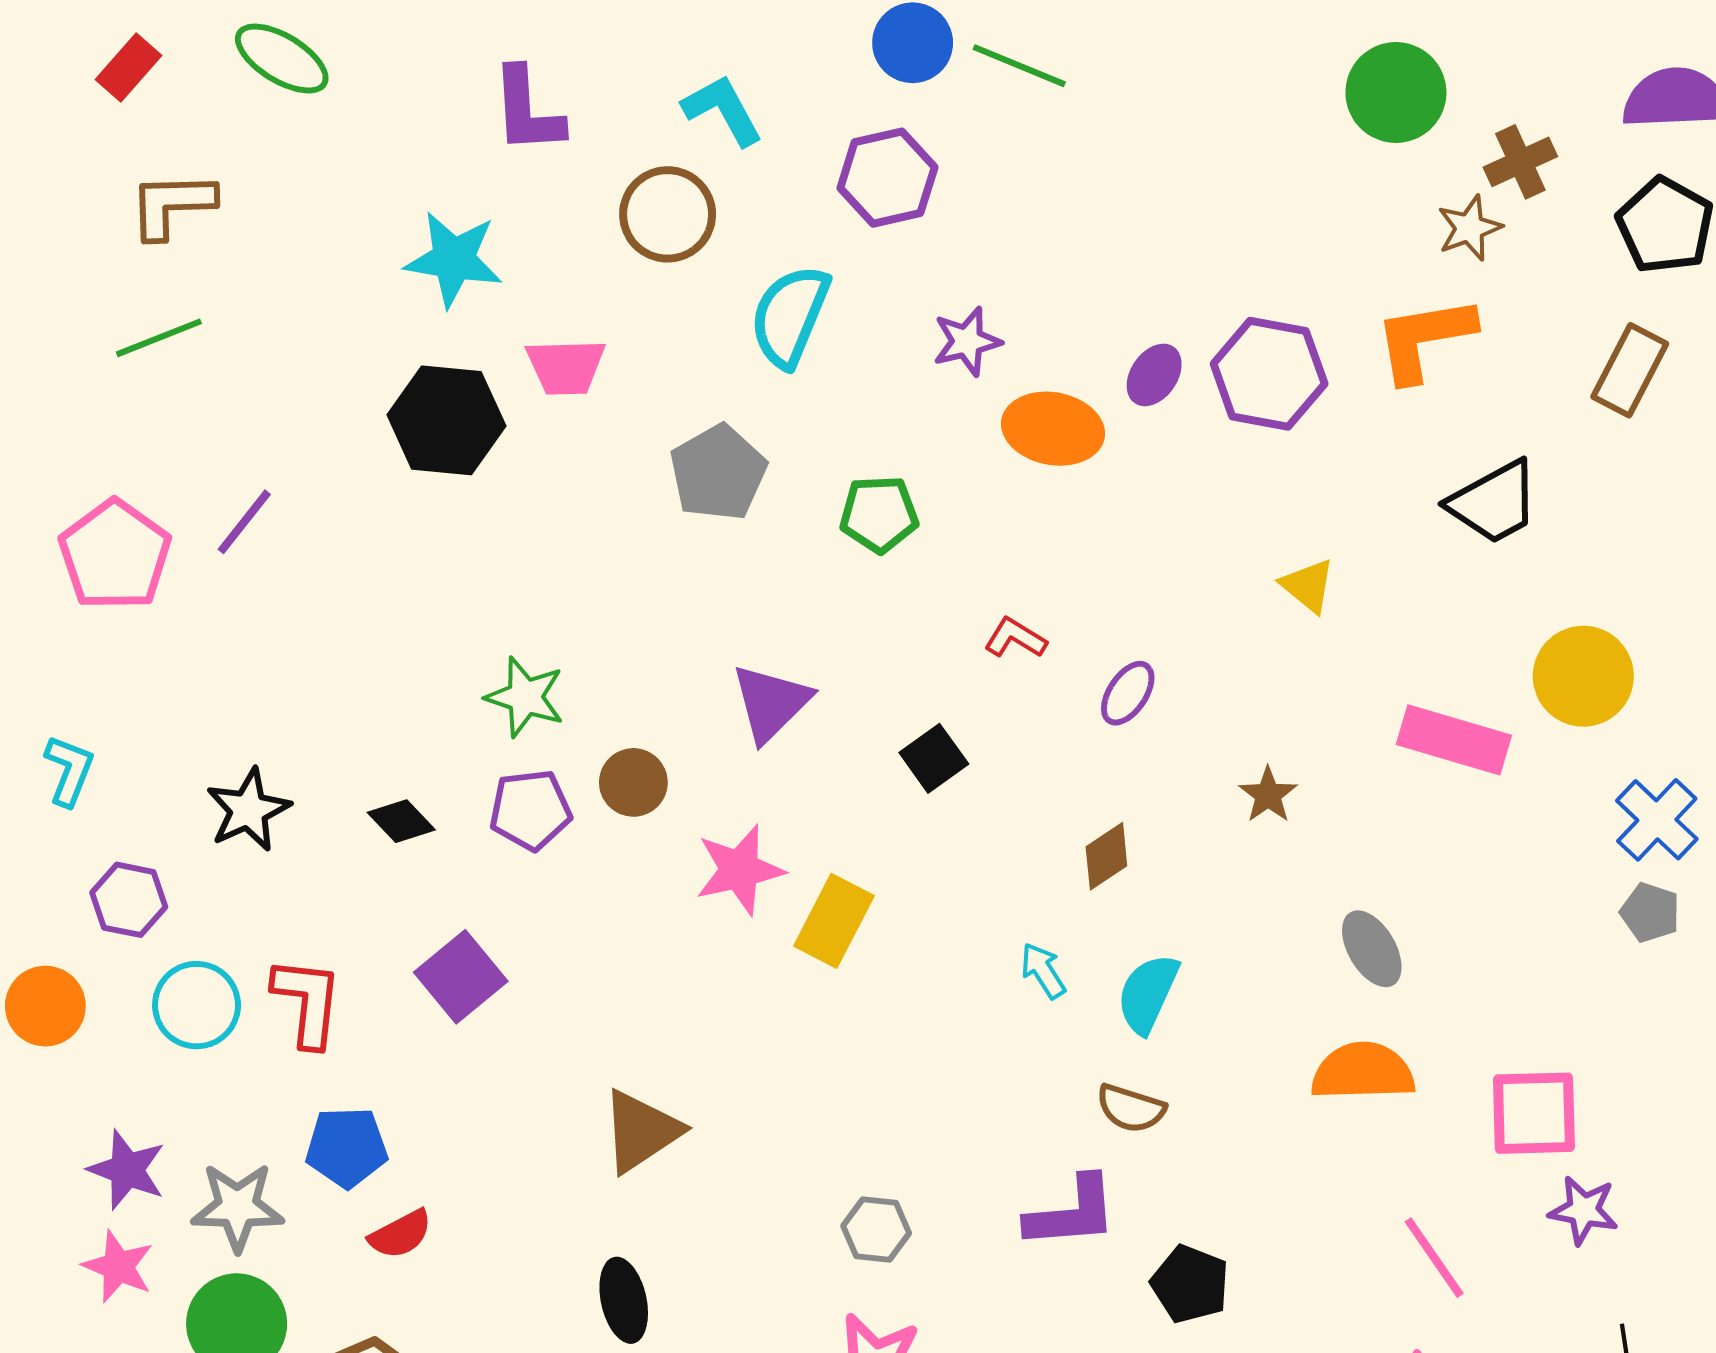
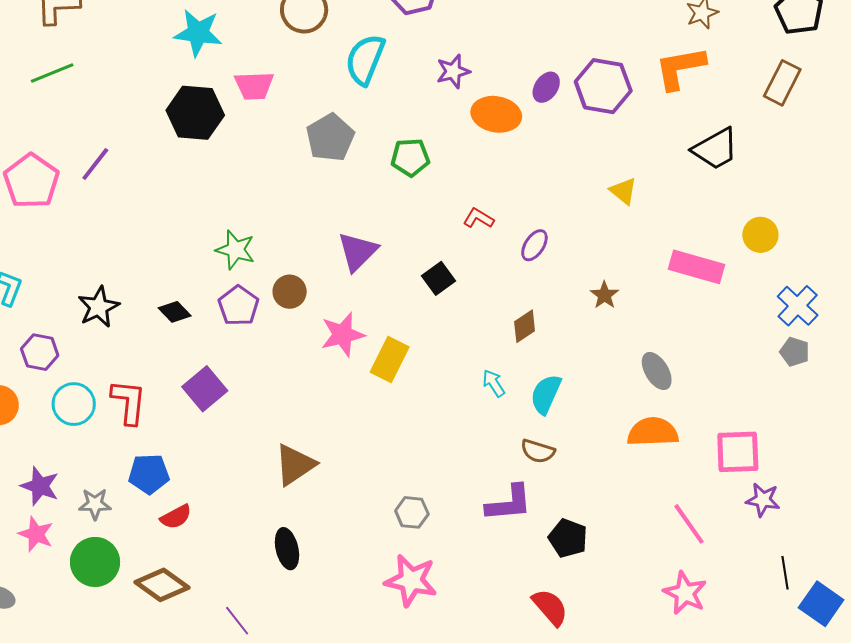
yellow circle: (1583, 676) -> (760, 235), size x0.7
purple pentagon: (530, 810) -> (239, 306), turned -30
gray star: (237, 1207) -> (95, 504), size x0.7

